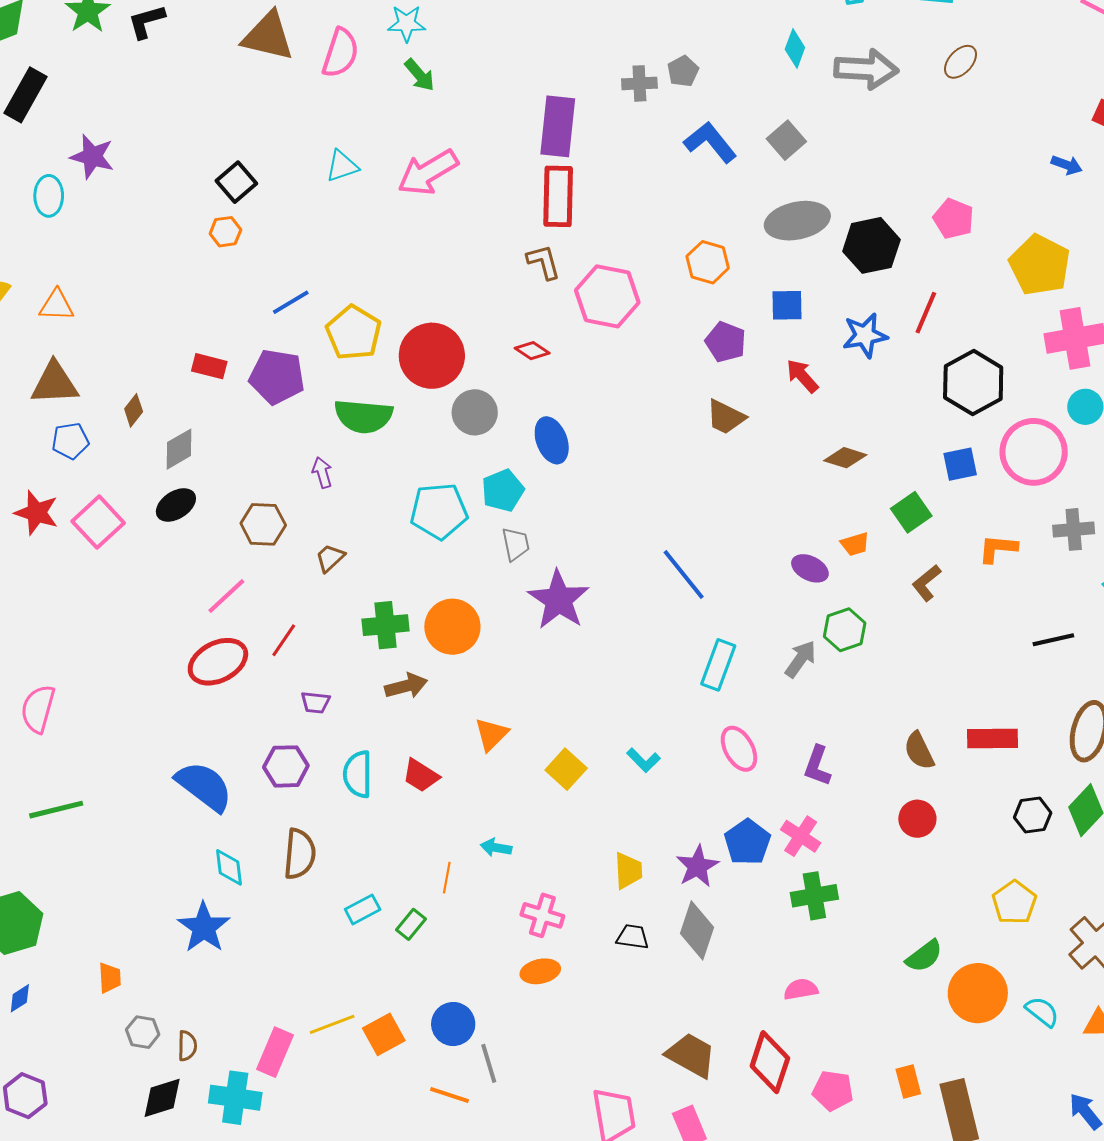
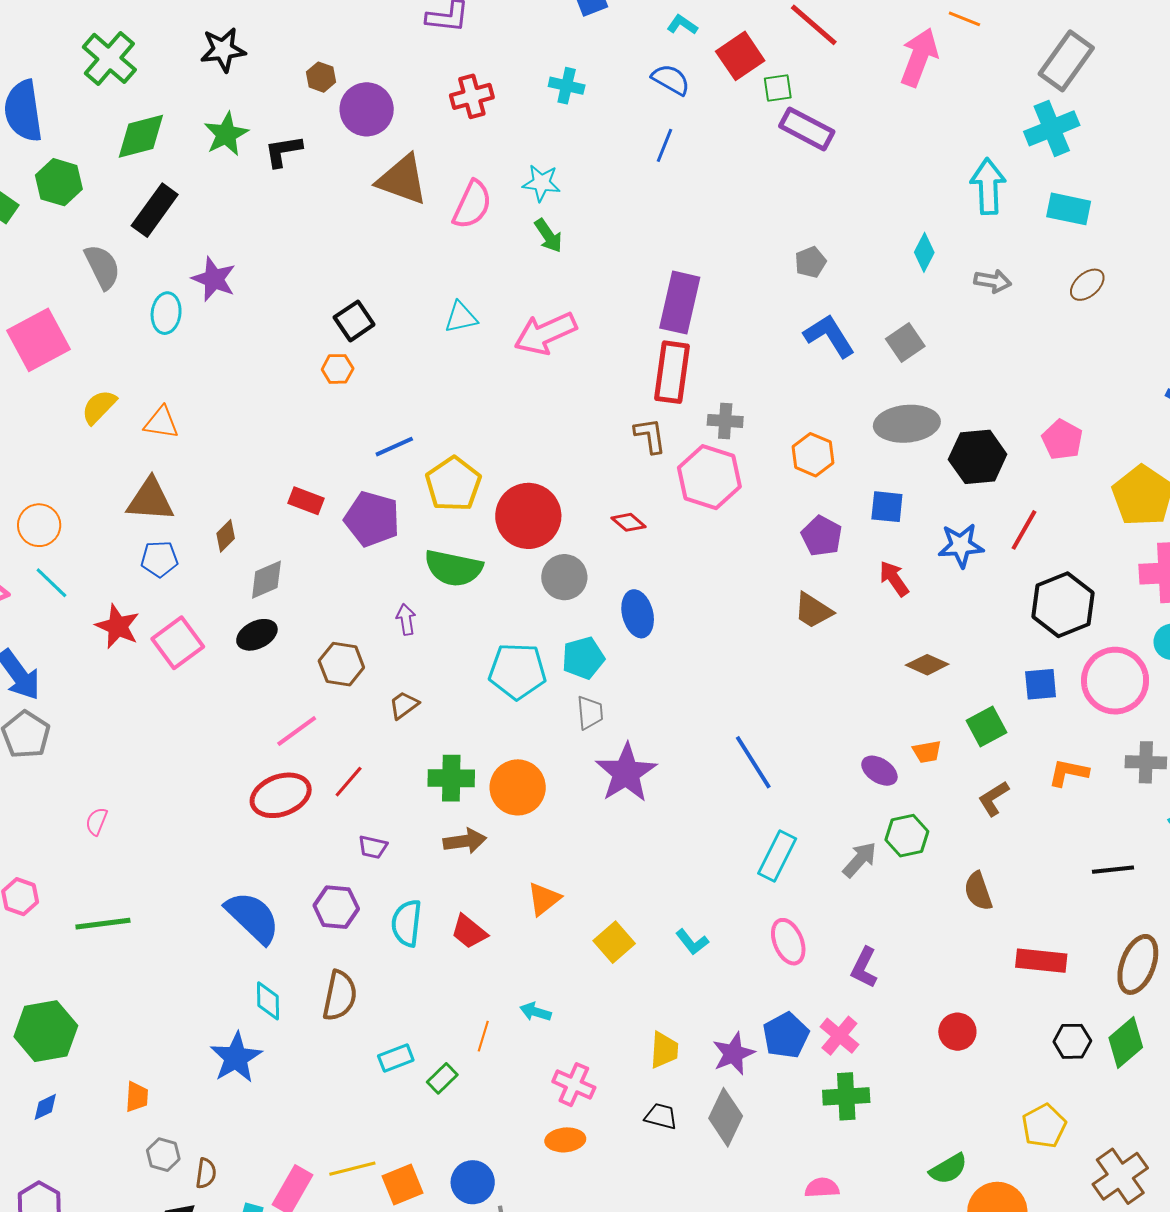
gray arrow: (866, 69) -> (993, 281), size x0.6
gray cross: (639, 83) -> (725, 421), moved
pink semicircle: (38, 709) -> (96, 821), size x0.6
brown semicircle: (919, 751) -> (978, 891), moved

